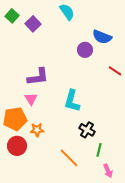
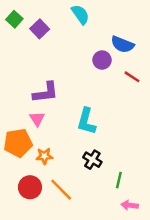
red line: (115, 71) -> (132, 77), moved
black cross: (87, 130) -> (92, 160), moved
red circle: (17, 146) -> (30, 187), moved
orange line: (69, 158) -> (61, 190), moved
pink arrow: (108, 171) -> (130, 205), turned 120

